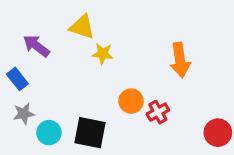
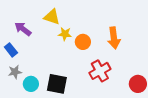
orange circle: (131, 101) -> (83, 42), moved
red cross: (158, 112) -> (100, 71), size x1.5

